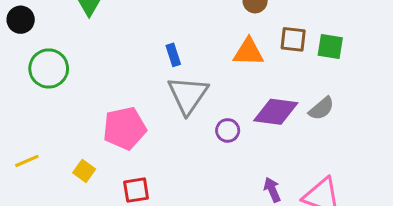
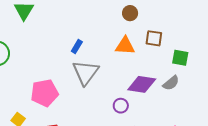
green square: (330, 47) -> (180, 58), moved
blue rectangle: (173, 55) -> (77, 47), turned 48
purple circle: (228, 130) -> (121, 106), moved

